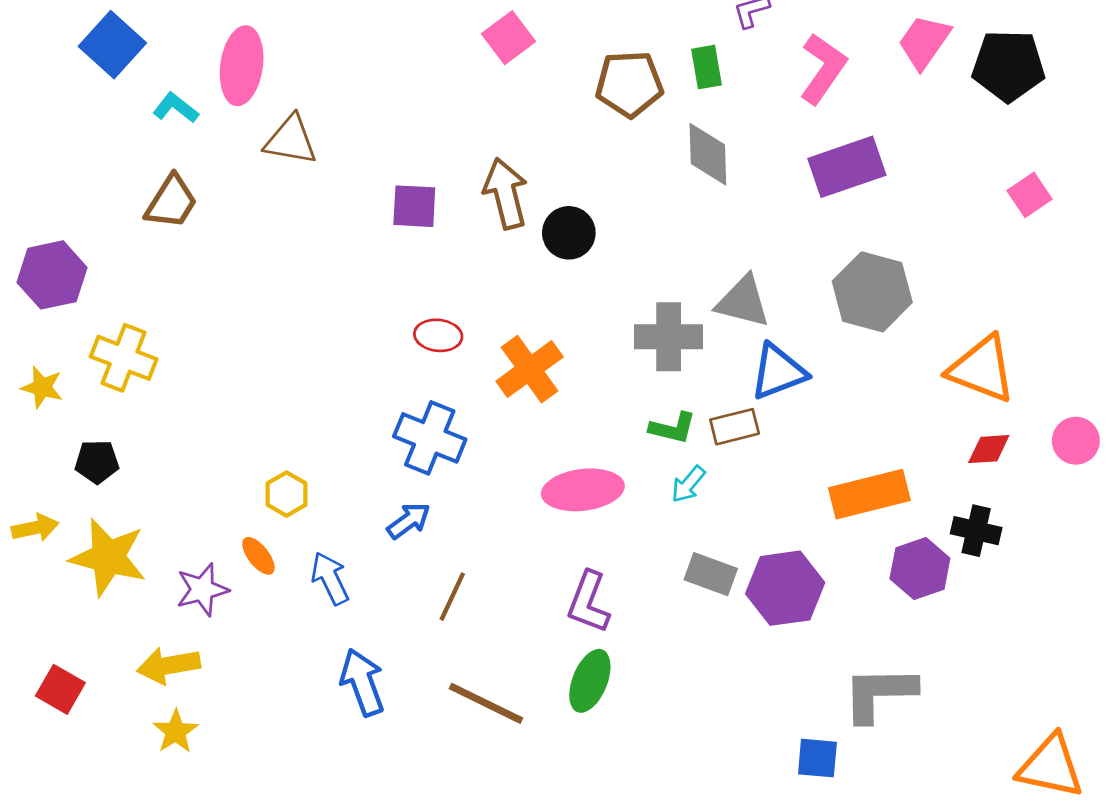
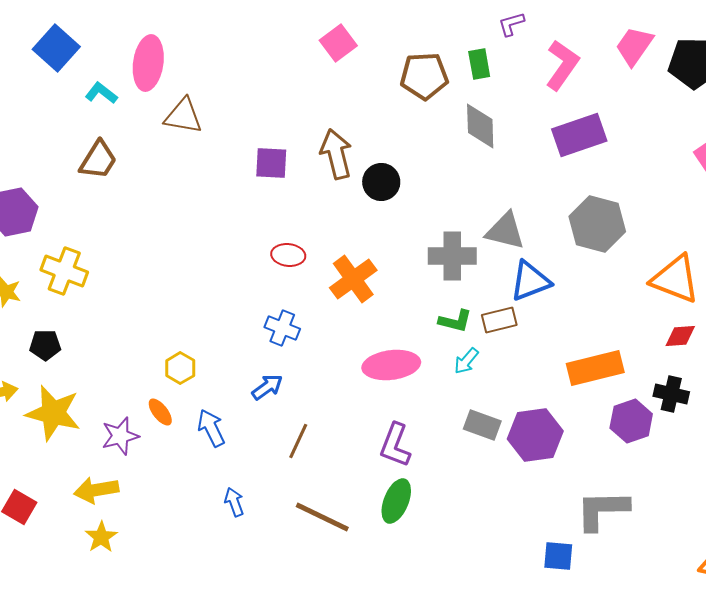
blue cross: (430, 438) -> (282, 328), size x0.7
blue arrow: (362, 682) -> (234, 502), size x0.6

